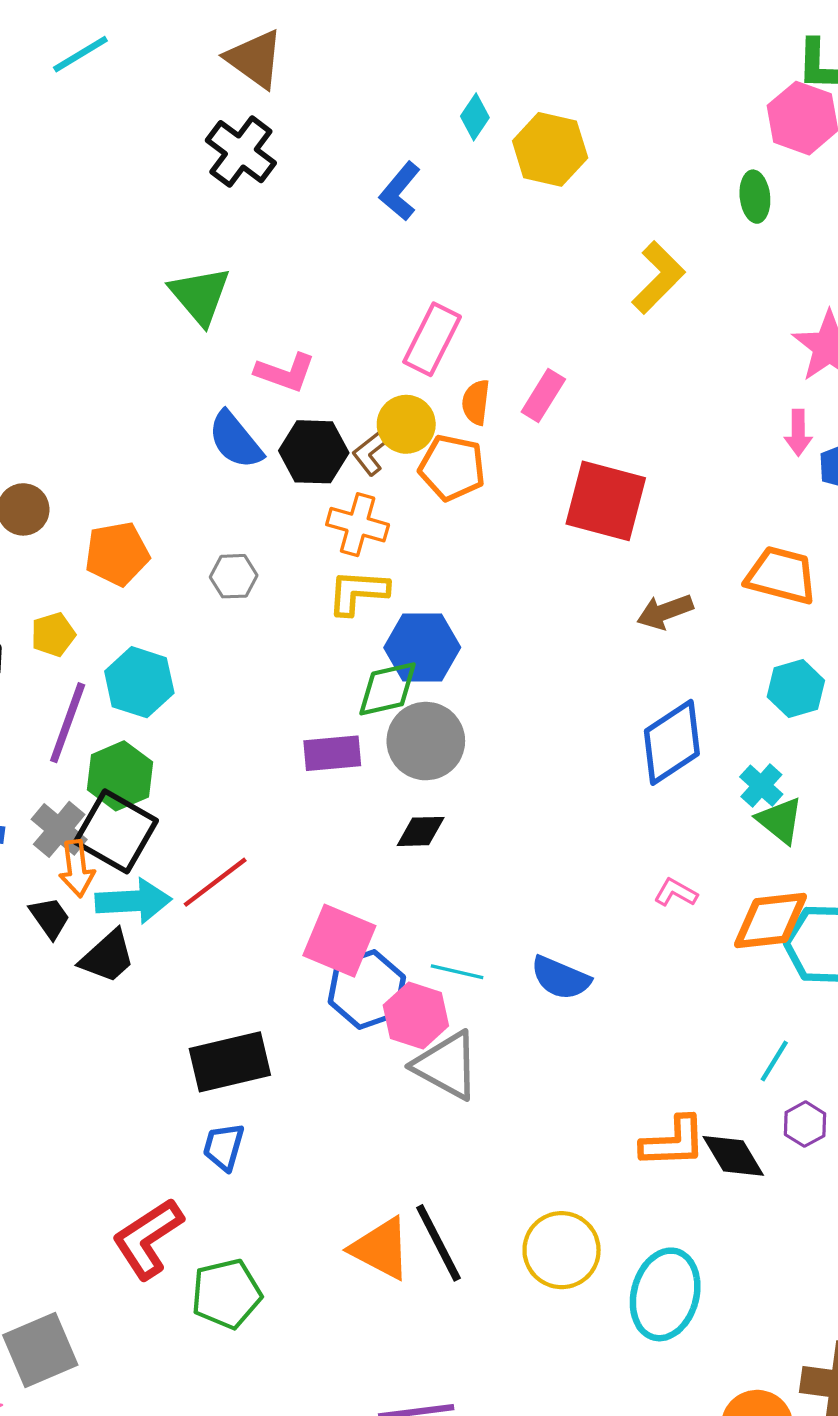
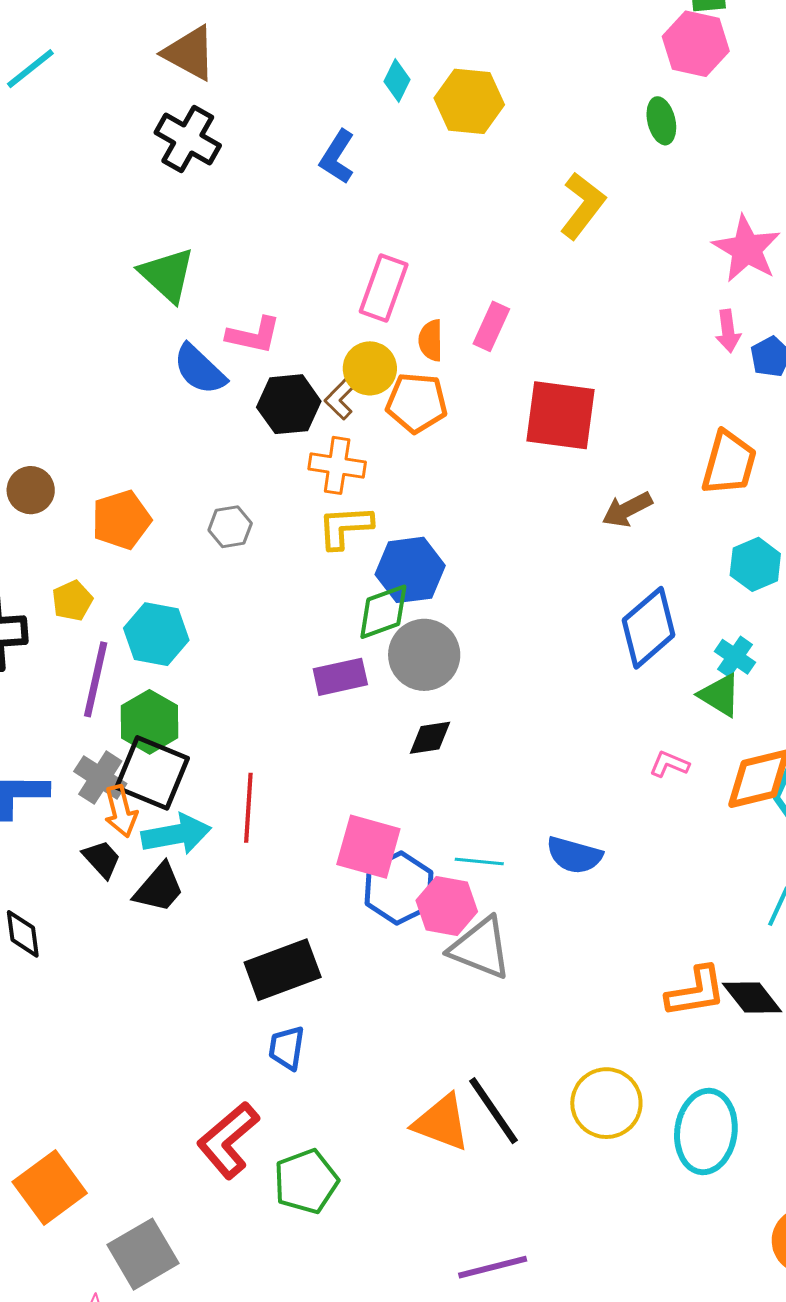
blue semicircle: (235, 440) -> (200, 369), moved
orange trapezoid: (781, 575) -> (729, 463), turned 98
green triangle: (780, 820) -> (720, 695), moved
red line: (215, 882) -> (248, 808), turned -42

